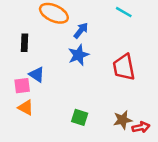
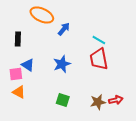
cyan line: (124, 12) -> (99, 40), moved
blue star: (78, 55) -> (62, 64), moved
red arrow: (141, 127) -> (116, 100), moved

